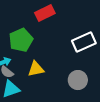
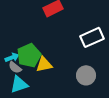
green pentagon: (21, 40) -> (29, 55), moved

